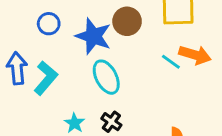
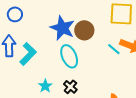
brown circle: (127, 21) -> (84, 30), moved
blue circle: (49, 24) -> (15, 14), moved

